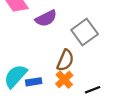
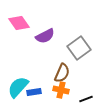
orange cross: (64, 80) -> (61, 90), turned -35

